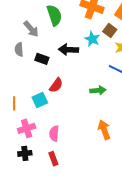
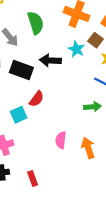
black rectangle: (42, 59) -> (21, 70), size x1.5
green arrow: (98, 90) -> (93, 107), moved
pink semicircle: (54, 133) -> (61, 140), moved

